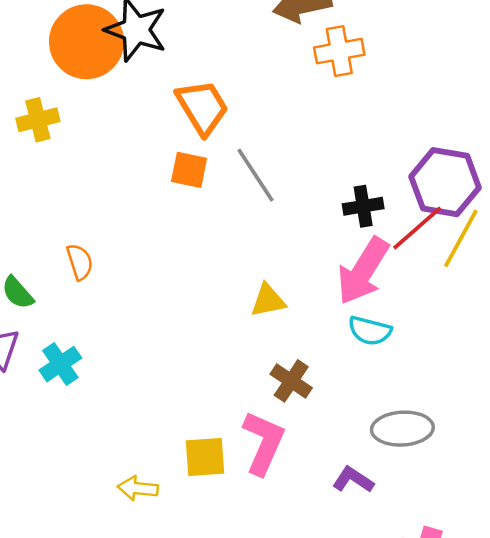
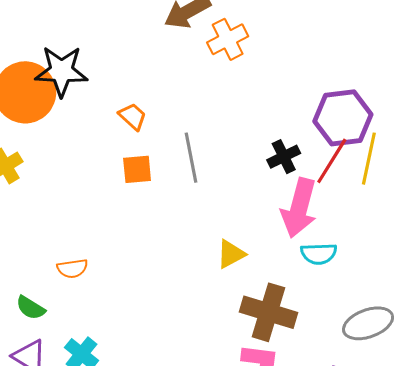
orange trapezoid: (202, 107) -> (133, 116), size x0.6
gray line: (255, 175) -> (191, 158), turned 39
orange semicircle: (80, 262) -> (72, 268), turned 116
brown cross: (291, 381) -> (268, 312), size x1.6

